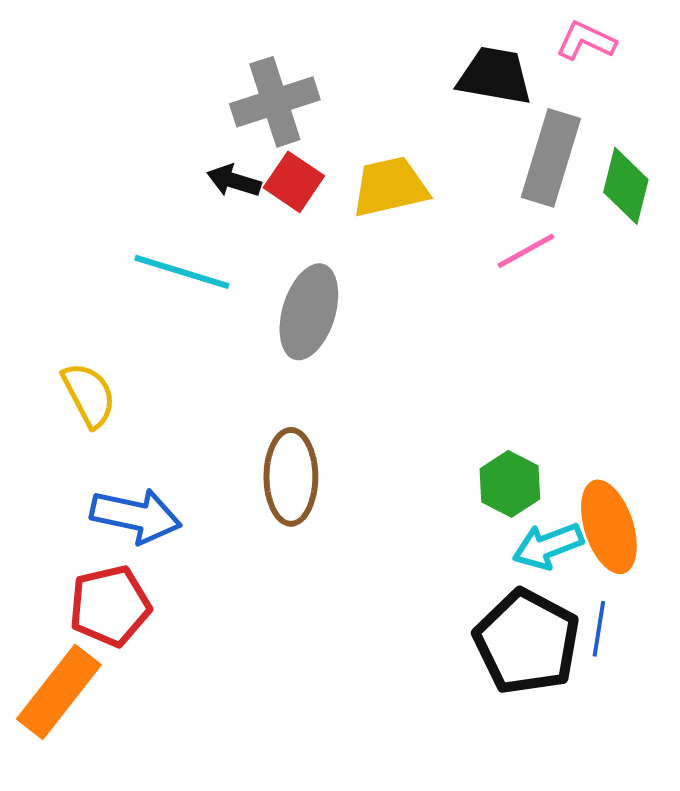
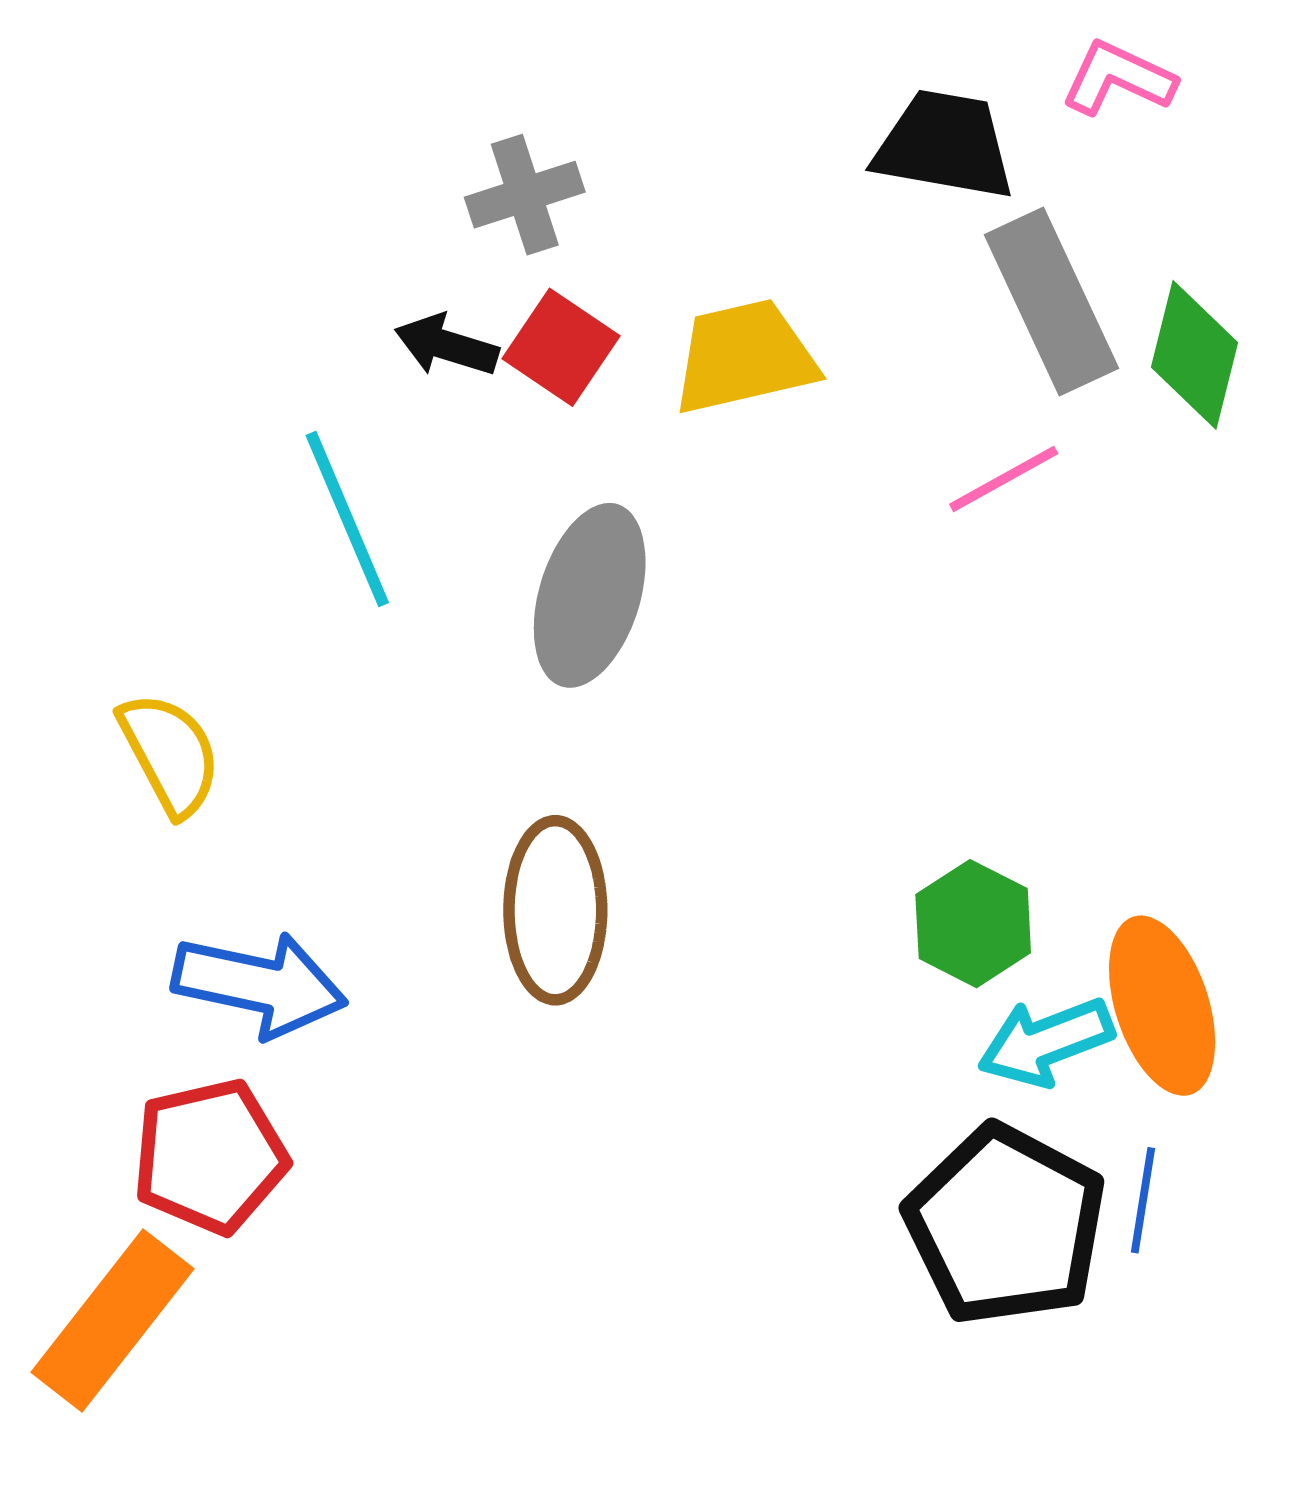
gray cross: (275, 102) -> (525, 195), size x0.7
gray rectangle: (551, 158) -> (1051, 301), turned -42
cyan line: (182, 272) -> (347, 519), turned 50

